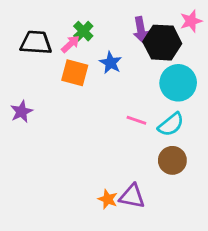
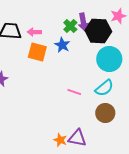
green cross: (83, 31) -> (70, 26), moved
pink arrow: (70, 44) -> (34, 32), turned -136
pink line: (136, 120) -> (74, 92), moved

